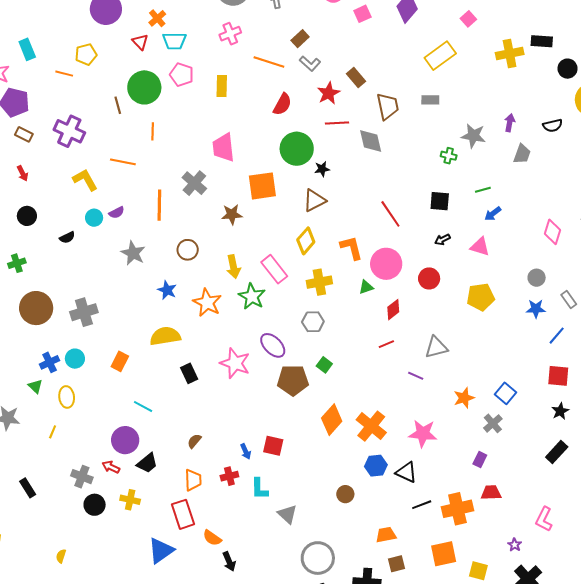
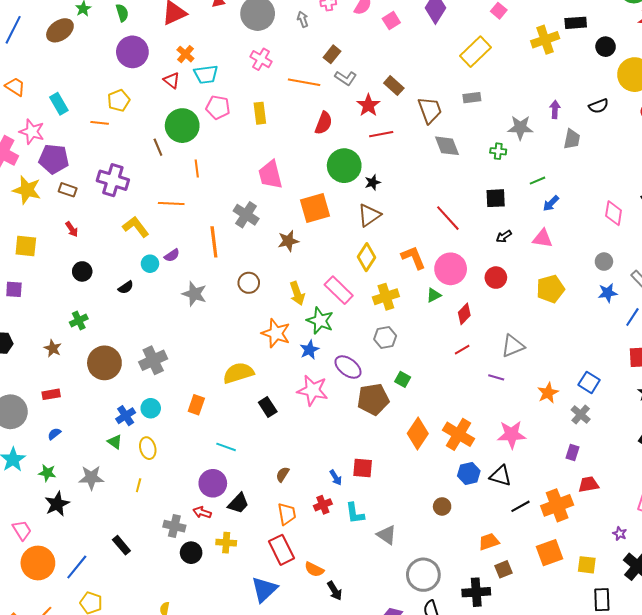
pink cross: (230, 34) -> (261, 59), turned -30
gray diamond: (371, 141) -> (447, 146), moved
blue star: (167, 290) -> (309, 350), moved, turned 30

